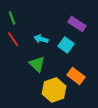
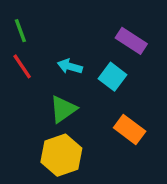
green triangle: (37, 64) -> (63, 109), turned 42
yellow hexagon: (54, 90) -> (61, 155), moved

